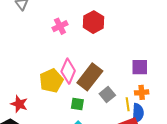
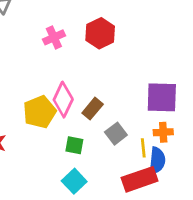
purple square: (140, 67) -> (162, 97), size x1.4
brown rectangle: (90, 77) -> (93, 109), size x0.6

